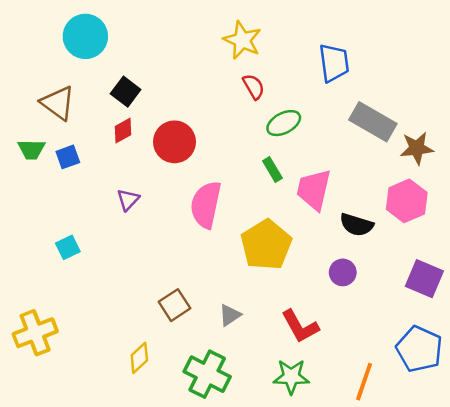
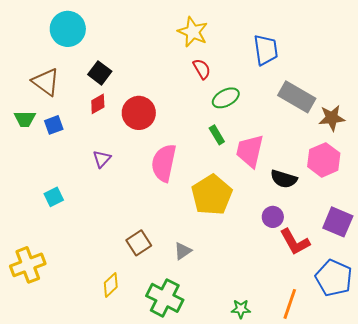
red L-shape: (300, 326) -> (295, 242), moved
green star: (291, 377) -> (241, 309), moved, size x0.7

